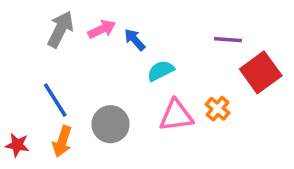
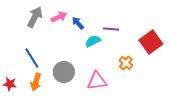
purple line: (228, 40) -> (111, 29), moved
pink triangle: (176, 116) -> (97, 81), moved

